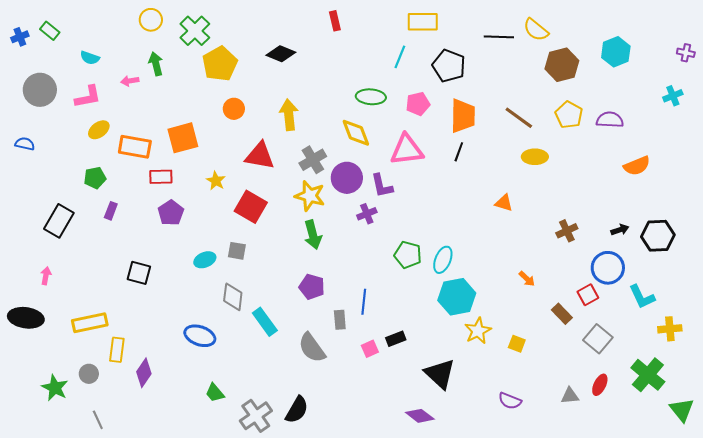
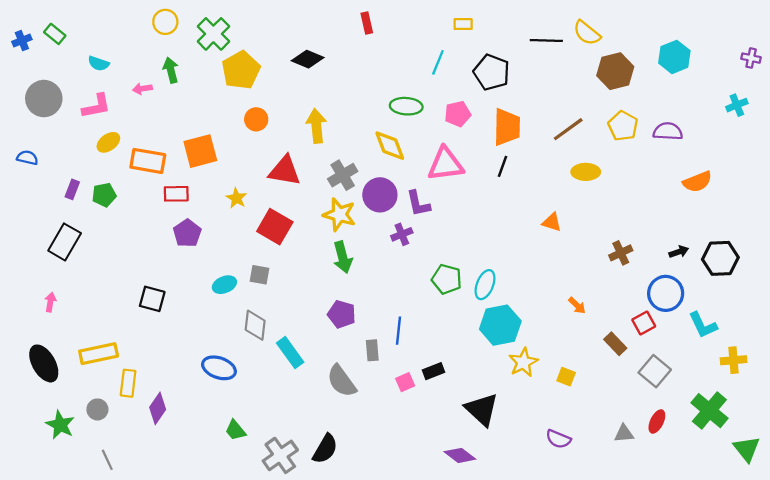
yellow rectangle: (423, 22) -> (463, 24), size x0.6
brown line: (519, 118) -> (568, 129), turned -72
purple rectangle: (111, 211) -> (72, 189), moved
black ellipse: (26, 318) -> (44, 363), moved, turned 52

